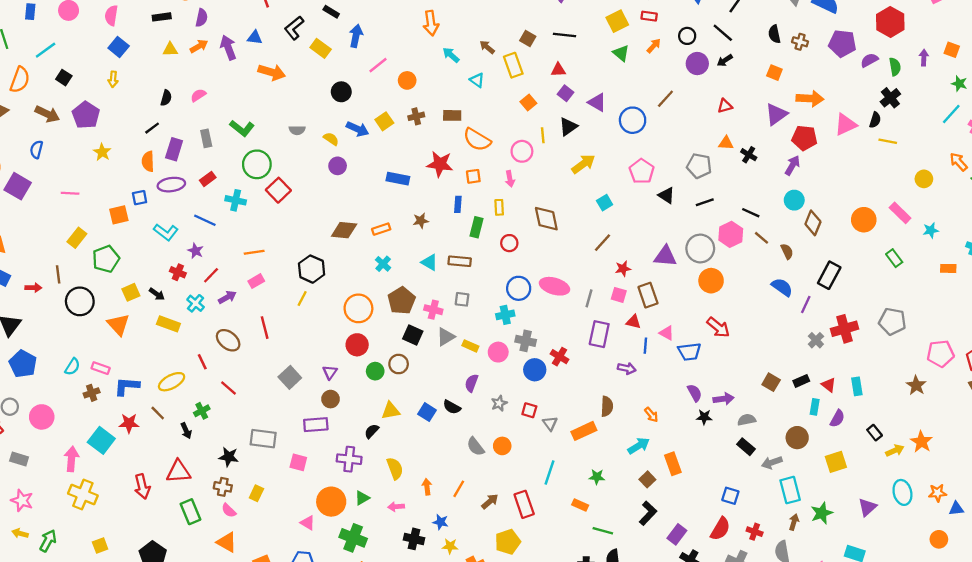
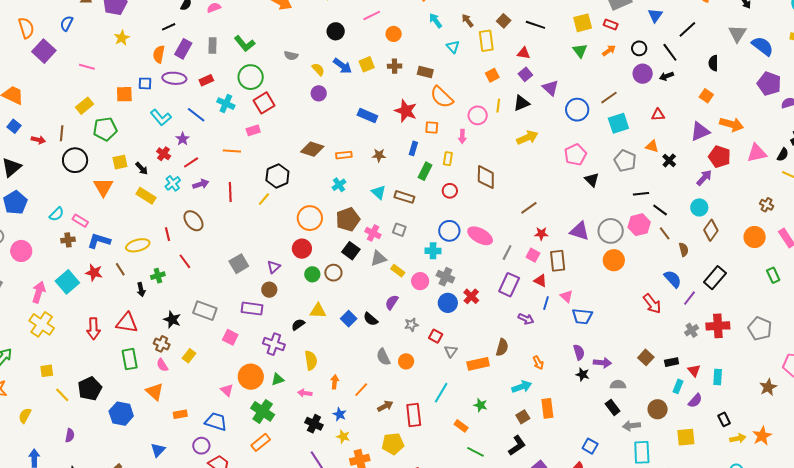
brown cross: (800, 42) -> (767, 205), moved
black line: (705, 202) -> (641, 194), moved
cyan square: (605, 203) -> (618, 123), moved, size x1.5
pink rectangle: (256, 281) -> (253, 130), moved
red arrow: (718, 327) -> (652, 304), moved
red line: (265, 328) -> (230, 192), moved

